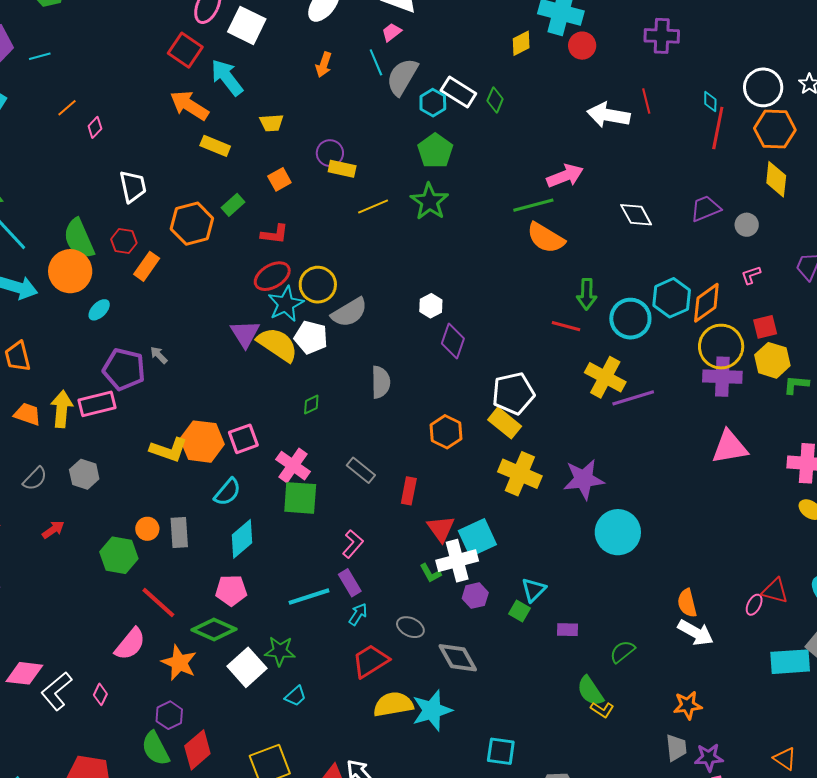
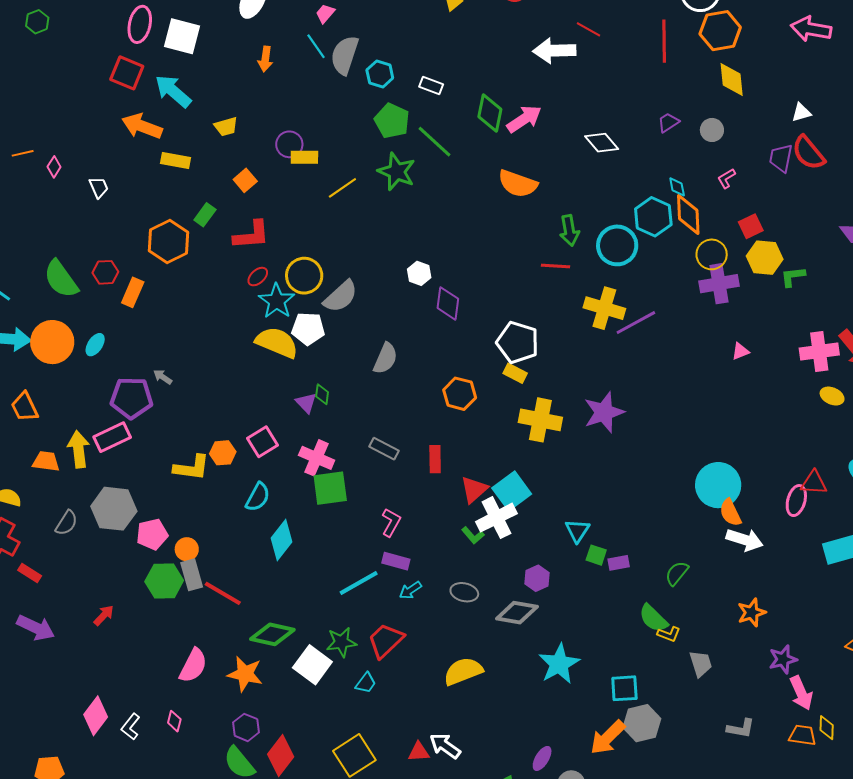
white rectangle: (458, 92) -> (431, 85), moved, size x0.7
green diamond: (495, 100) -> (490, 113), moved, size x1.5
red line: (646, 101) -> (589, 29), turned -35
cyan diamond: (710, 102) -> (677, 187), moved
orange line: (67, 108) -> (23, 153), turned 40
white trapezoid: (133, 186) -> (99, 187), moved, size x0.7
green line: (533, 205) -> (435, 142), moved, turned 69
purple trapezoid: (705, 208) -> (668, 122), size x0.7
red L-shape: (274, 234) -> (251, 235), size x1.4
orange circle: (70, 271) -> (52, 342), moved
red ellipse: (272, 276) -> (258, 277), size x0.6
orange diamond: (706, 303) -> (688, 214), turned -45
purple triangle: (245, 334) -> (306, 403), moved, size x0.7
yellow circle: (721, 347) -> (712, 254), size x0.7
gray semicircle: (381, 382) -> (385, 358), turned 36
white pentagon: (513, 393) -> (518, 342), turned -30
green diamond: (311, 404) -> (322, 394), turned -45
yellow rectangle: (505, 423) -> (515, 373), size x0.7
orange hexagon: (202, 442) -> (223, 453), size x0.6
pink triangle: (730, 447) -> (740, 351), size x0.5
gray hexagon: (84, 474) -> (114, 509), size x1.5
red triangle: (441, 529) -> (474, 490), turned 36
red arrow: (53, 530) -> (104, 615), moved
gray rectangle: (179, 532) -> (192, 575), moved
cyan circle: (618, 532) -> (718, 485), moved
purple rectangle: (350, 583) -> (396, 561), turned -32
pink pentagon: (231, 590) -> (152, 534), moved
purple hexagon: (475, 596) -> (537, 578), moved
red line: (158, 602) -> (223, 593), moved
pink ellipse: (754, 605) -> (796, 501), size x1.4
green square: (519, 611) -> (596, 555), moved
cyan arrow: (358, 614) -> (410, 590), turned -145
gray diamond: (458, 658) -> (517, 613), turned -39
red trapezoid: (371, 661) -> (386, 641), moved
pink diamond: (24, 673) -> (96, 716), turned -48
white L-shape: (56, 691) -> (131, 727), size x0.7
cyan star: (432, 710) -> (559, 664), moved
gray trapezoid: (676, 748) -> (701, 664), moved
cyan square: (501, 751) -> (624, 688), moved

